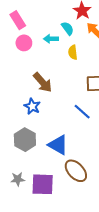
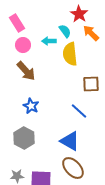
yellow semicircle: (73, 52) -> (70, 54), size x1.6
brown arrow: (43, 82) -> (26, 71), moved
blue triangle: (58, 145) -> (70, 141), moved

